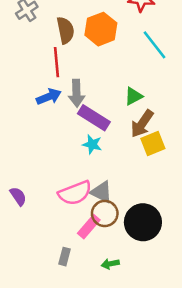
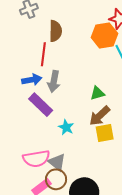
orange hexagon: (101, 29) -> (104, 36), moved
purple rectangle: (94, 118) -> (41, 105), moved
cyan star: (92, 144) -> (66, 127), moved

